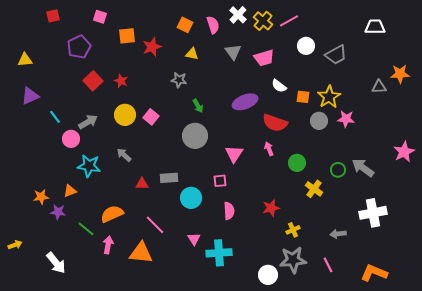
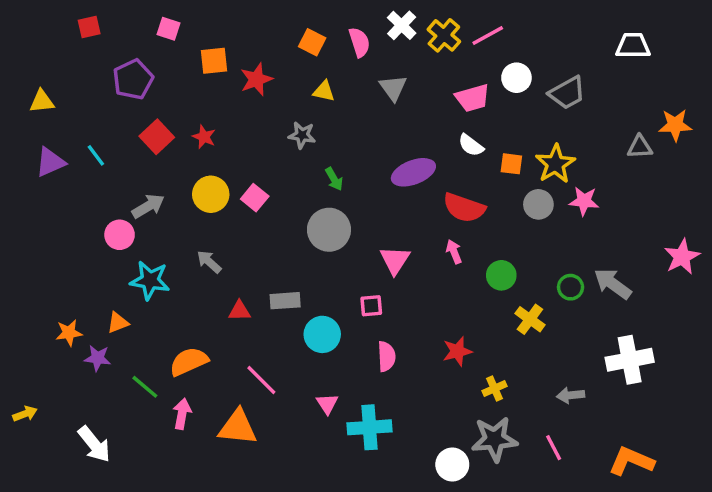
pink trapezoid: (264, 58) -> (473, 98), moved
cyan line: (55, 117) -> (96, 155), moved

